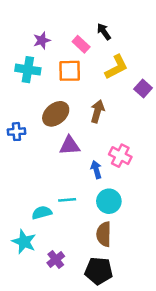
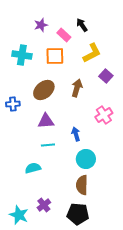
purple star: (42, 40) -> (41, 25), moved
purple square: (143, 89) -> (106, 76), moved
purple triangle: (70, 146) -> (46, 121), moved
pink cross: (120, 156) -> (104, 115), moved, turned 30
cyan line: (67, 200) -> (48, 145), moved
cyan star: (24, 242) -> (19, 215), moved

